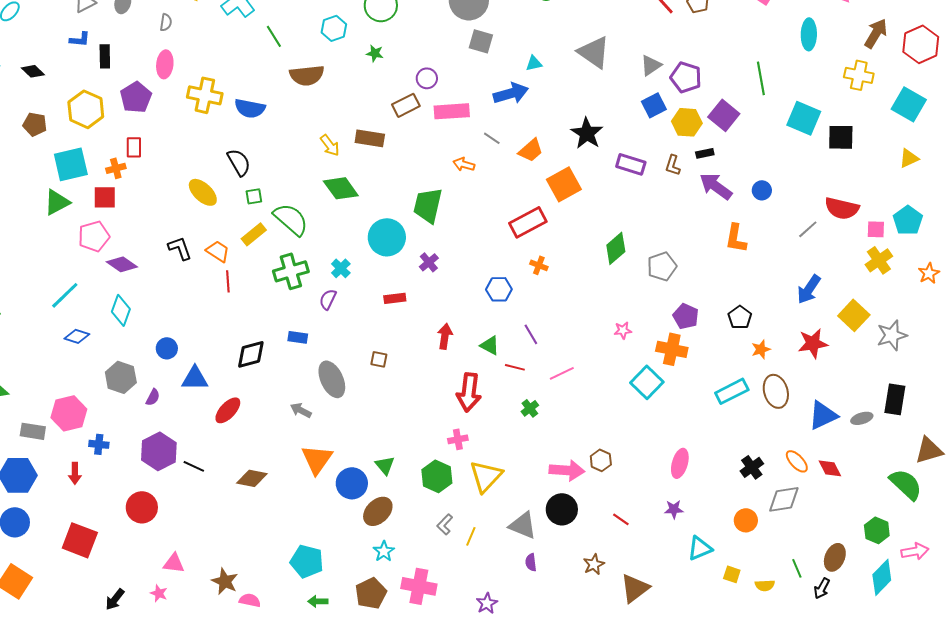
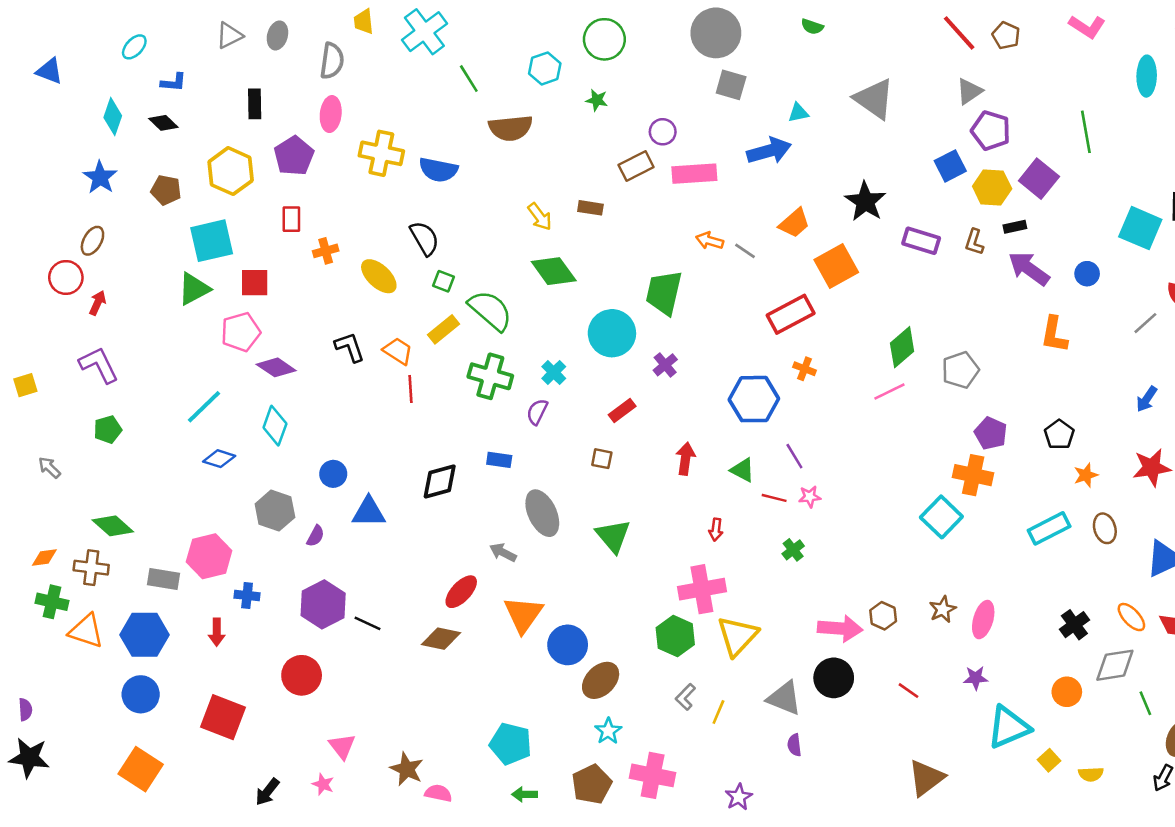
gray semicircle: (166, 22) -> (332, 61), size x1.6
blue L-shape: (80, 39) -> (174, 82), moved
gray triangle: (651, 65) -> (969, 91), moved
cyan square: (804, 118) -> (1140, 228), moved
brown rectangle: (370, 138) -> (590, 208), size x0.7
gray line: (492, 138) -> (745, 251), moved
orange cross: (116, 168) -> (326, 251), moved
green square: (254, 196) -> (443, 281), turned 30
green cross: (291, 271) -> (490, 376), turned 32
blue hexagon: (499, 289) -> (754, 399), size x1.5
blue arrow: (809, 289) -> (1147, 399), size x0.7
red rectangle: (395, 298) -> (622, 411), turned -30
pink star: (623, 330) -> (810, 497), moved
brown square: (379, 359) -> (602, 459), moved
pink line: (562, 373) -> (889, 392), moved
brown ellipse: (776, 391) -> (1105, 528), size x0.7
red arrow: (469, 392) -> (716, 530), size x0.5
red ellipse: (228, 410) -> (461, 592), moved
pink cross: (458, 439) -> (702, 589), size x1.8
green triangle: (385, 465) -> (613, 536), moved, size x1.4
cyan triangle: (700, 548) -> (1009, 727), size x1.4
pink triangle: (174, 563) -> (342, 746), turned 45
brown star: (594, 564) -> (943, 609), moved
green line: (797, 568) -> (1145, 703), moved
yellow square: (732, 574) -> (1049, 760), turned 30

